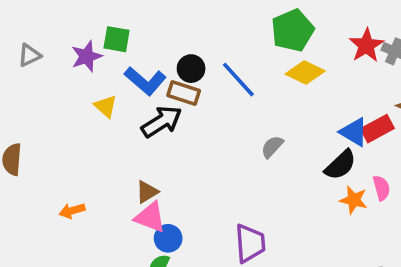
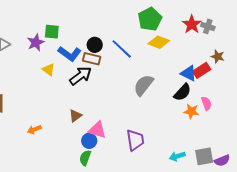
gray semicircle: (272, 147) -> (143, 85), size x1.6
pink triangle: (150, 217) -> (97, 130), moved

